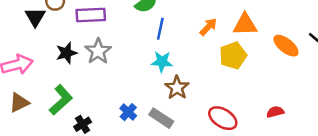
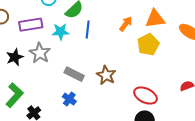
cyan star: (162, 62) -> (61, 32), moved
gray rectangle: (161, 118) -> (74, 74), moved

